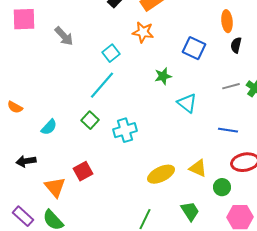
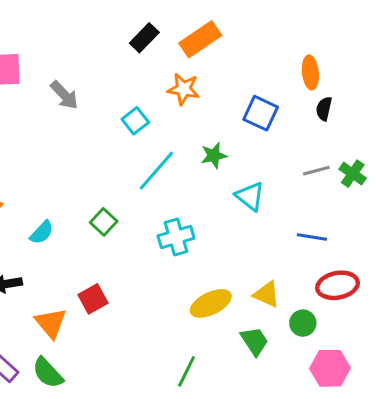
cyan line: (102, 85) -> (156, 171), moved
cyan cross: (125, 130) -> (176, 237), moved
green trapezoid: (190, 211) -> (255, 341), moved

